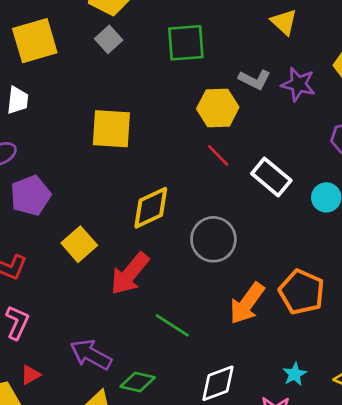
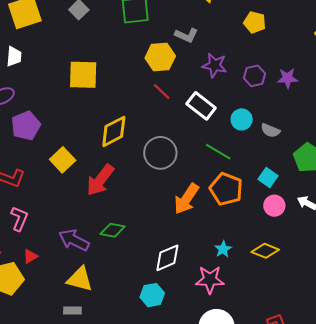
purple star: (298, 84) -> (215, 65), moved
green line: (172, 325) -> (218, 152), moved
green diamond: (138, 382) -> (113, 230), moved

